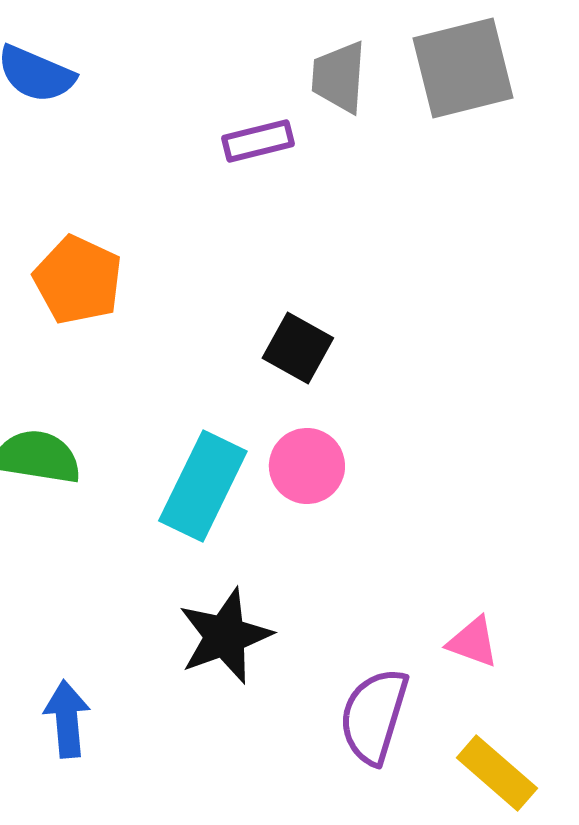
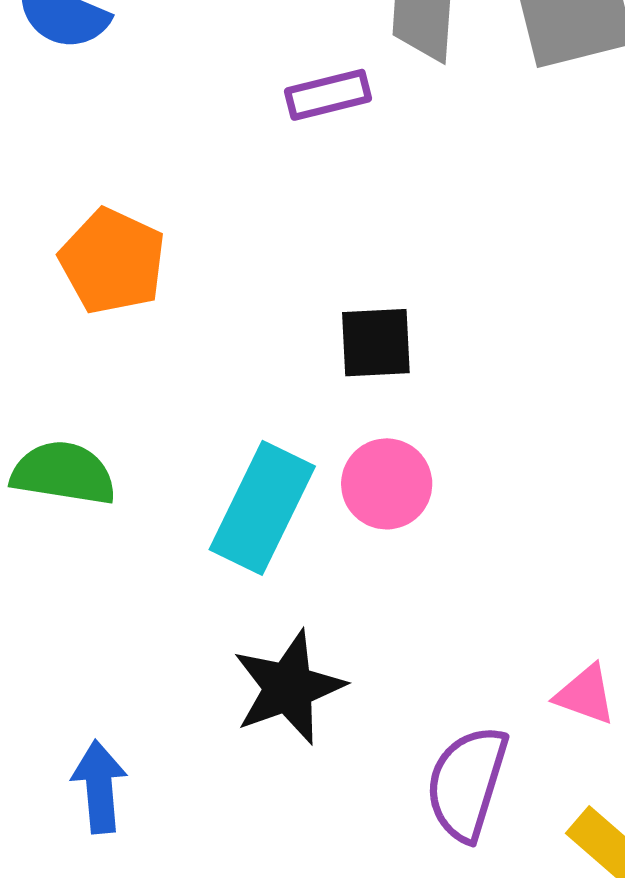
black square: (298, 348) -> (376, 343), turned -32

